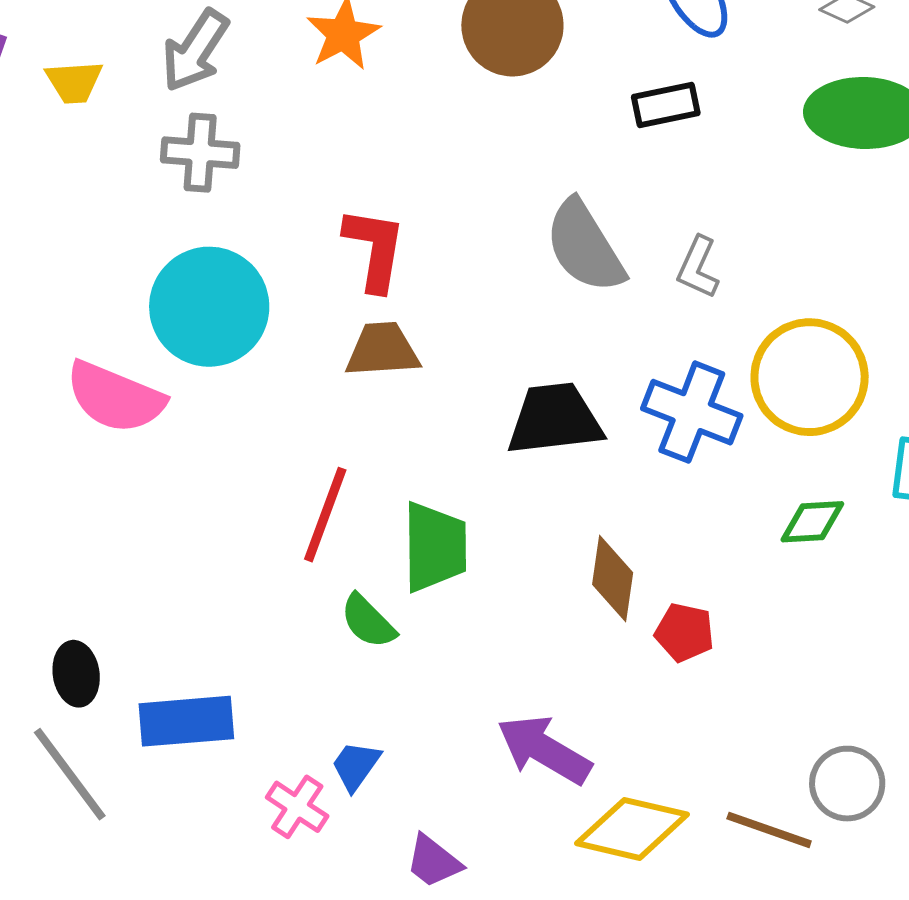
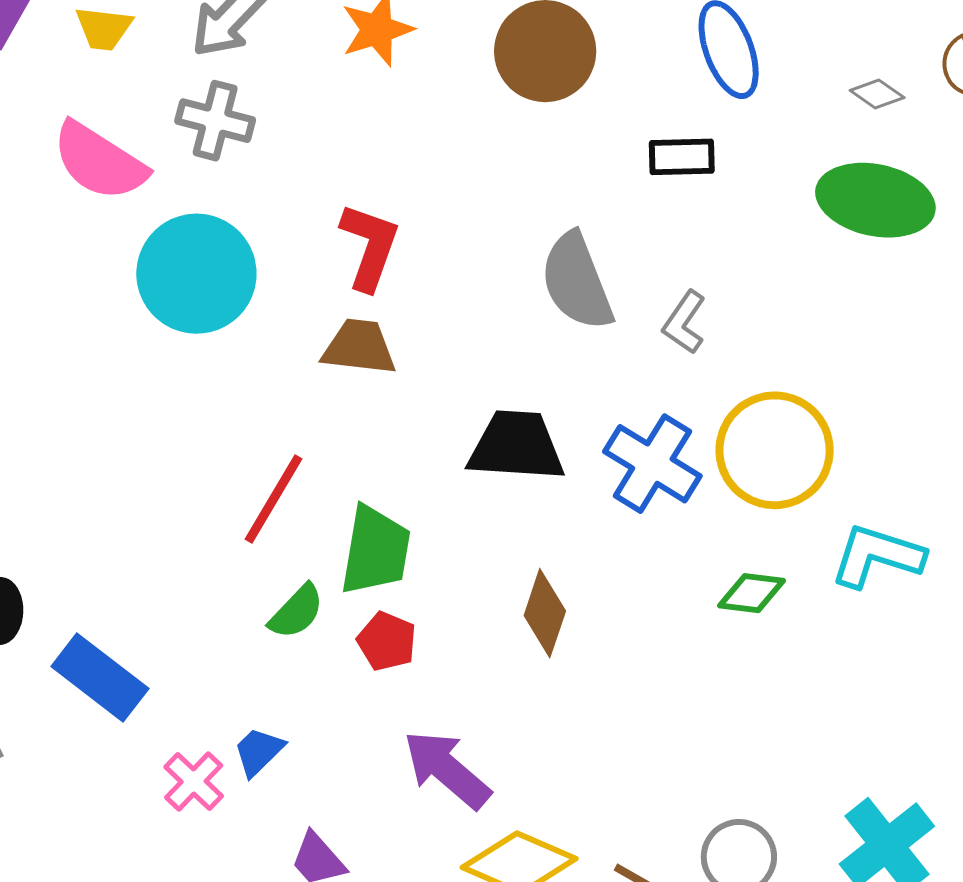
pink semicircle: (115, 397) -> (99, 161), moved
green semicircle: (368, 621) -> (296, 612), turned -102
red pentagon: (684, 632) -> (387, 641), moved
blue rectangle: (186, 721) -> (100, 677), turned 32

